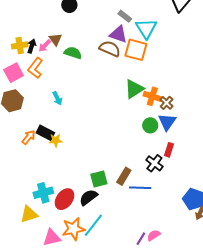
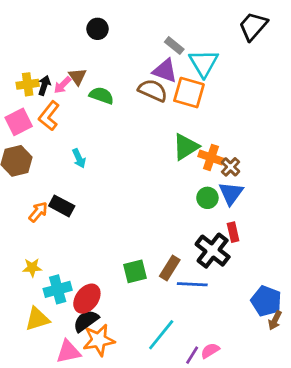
yellow star: (56, 140) -> (32, 268), moved
red rectangle: (169, 150) -> (233, 232), turned -32
black cross: (154, 163) -> (213, 251), size x1.4
black semicircle: (88, 197) -> (86, 321), moved
cyan line: (93, 225) -> (161, 335), moved

